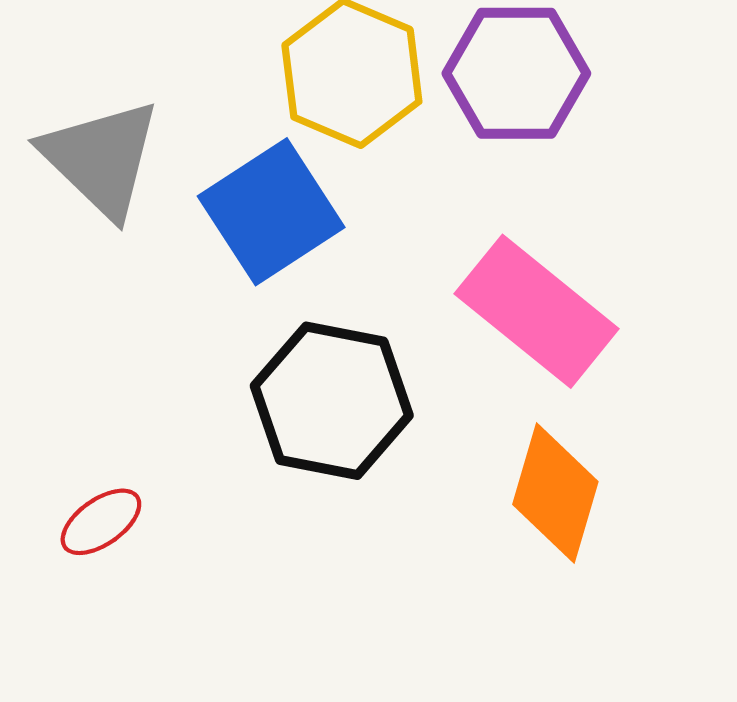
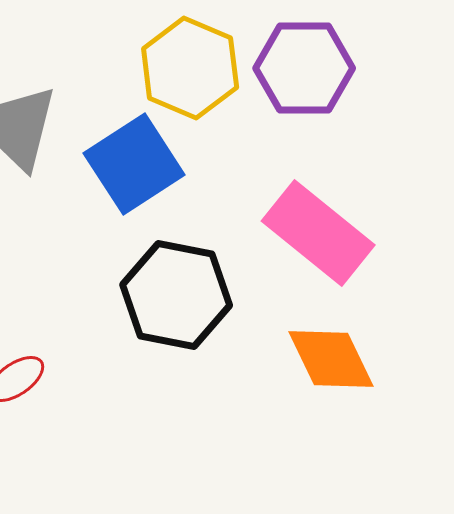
orange diamond: (555, 493) -> (331, 359), turned -42

